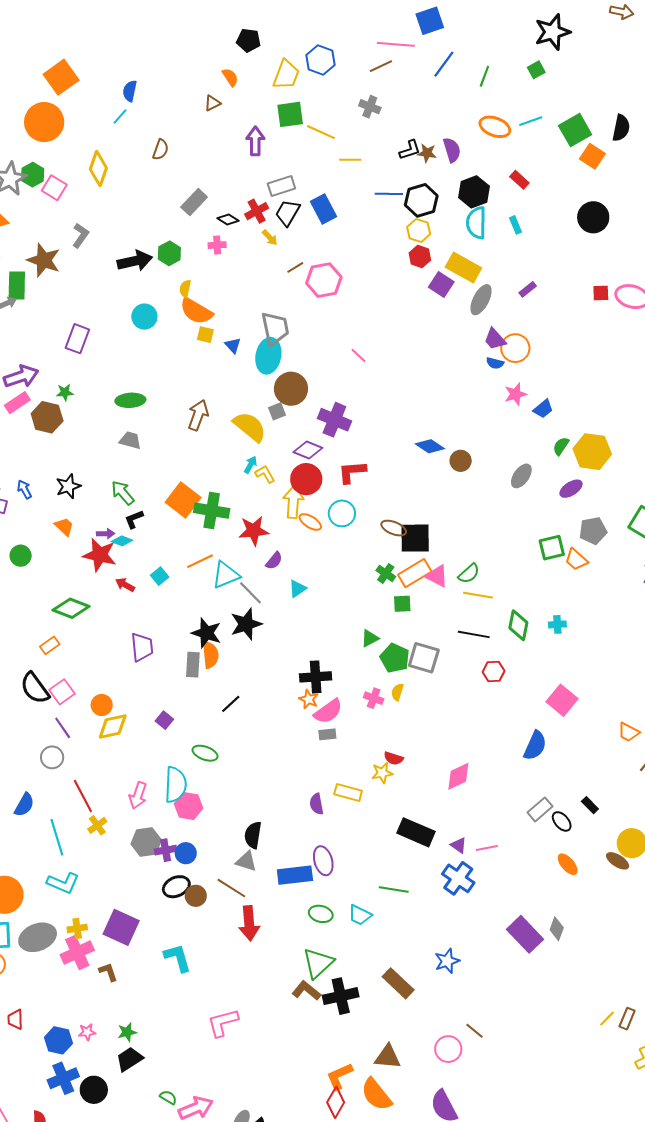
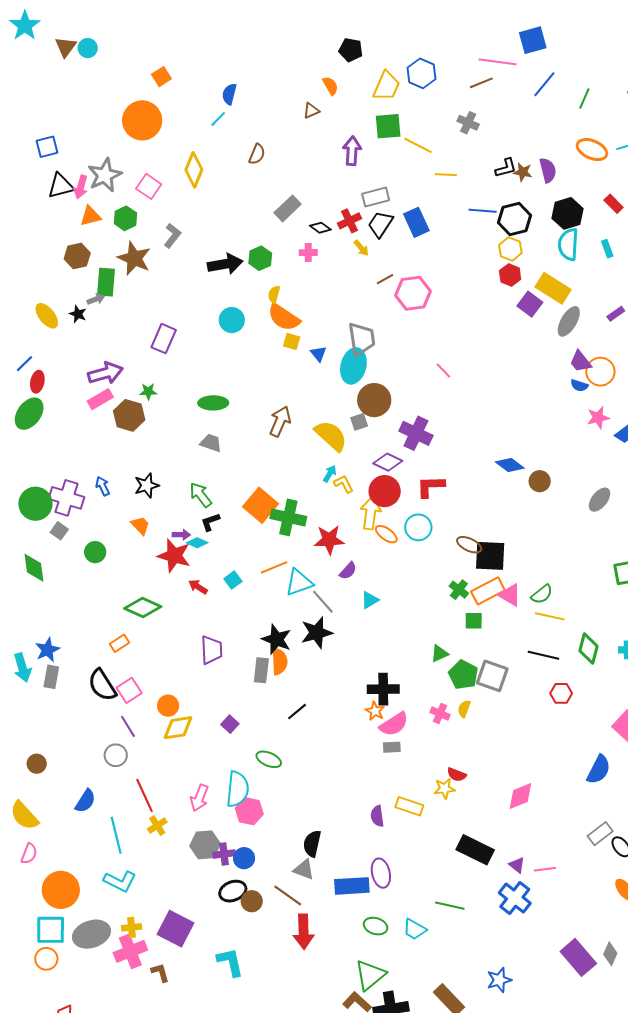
orange square: (61, 77) -> (161, 77), size x0.6
green hexagon: (33, 175) -> (125, 218), moved

